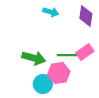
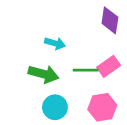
cyan arrow: (51, 12) -> (55, 43), moved
pink hexagon: (59, 73) -> (102, 107), moved

